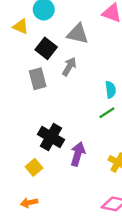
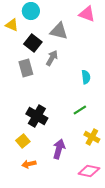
green line: (107, 113) -> (80, 110), moved
purple arrow: (78, 154) -> (59, 149), moved
orange arrow: (29, 203) -> (29, 164), moved

